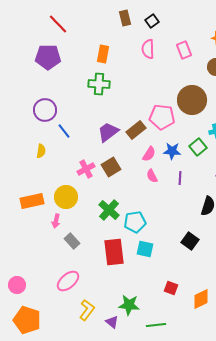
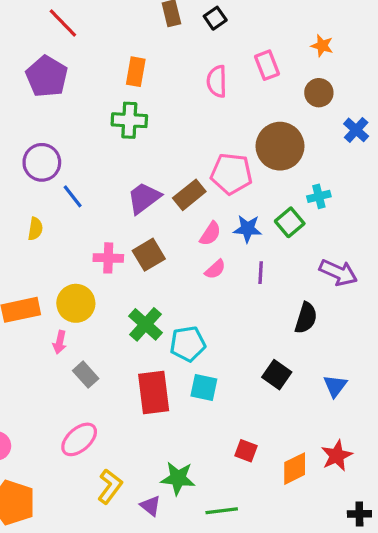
pink semicircle: (148, 49) -> (217, 81), moved
purple pentagon: (48, 57) -> (47, 76), turned 30
pink cross: (86, 169) -> (108, 258), turned 30
pink semicircle: (152, 176) -> (215, 269), turned -104

